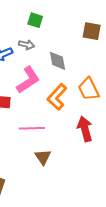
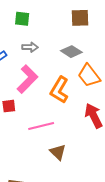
gray arrow: (27, 45) -> (30, 47), moved
gray diamond: (57, 61) -> (71, 52), moved, turned -35

